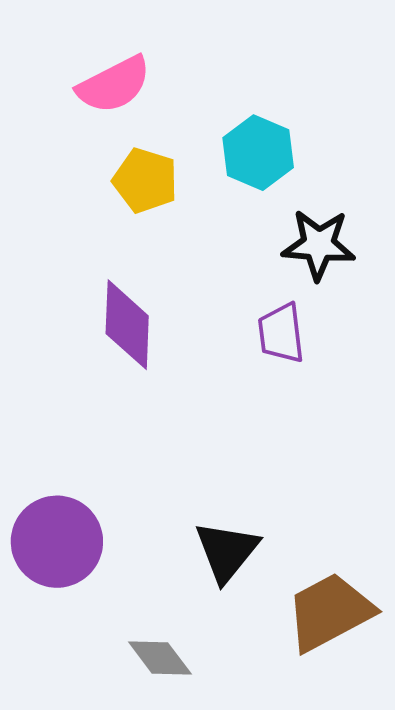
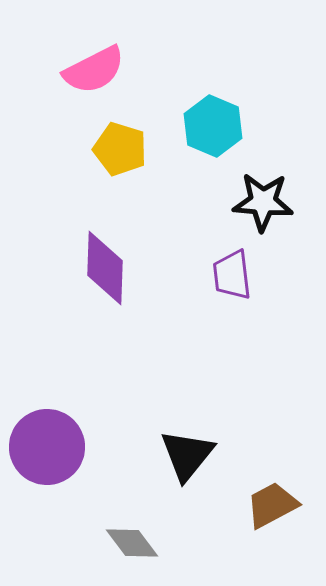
brown trapezoid: (330, 612) -> (272, 505), size x0.7

